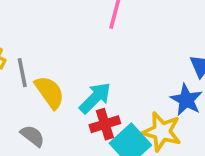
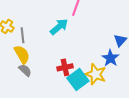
yellow semicircle: (50, 92) -> (22, 54), moved
cyan arrow: (95, 98) -> (59, 27), moved

